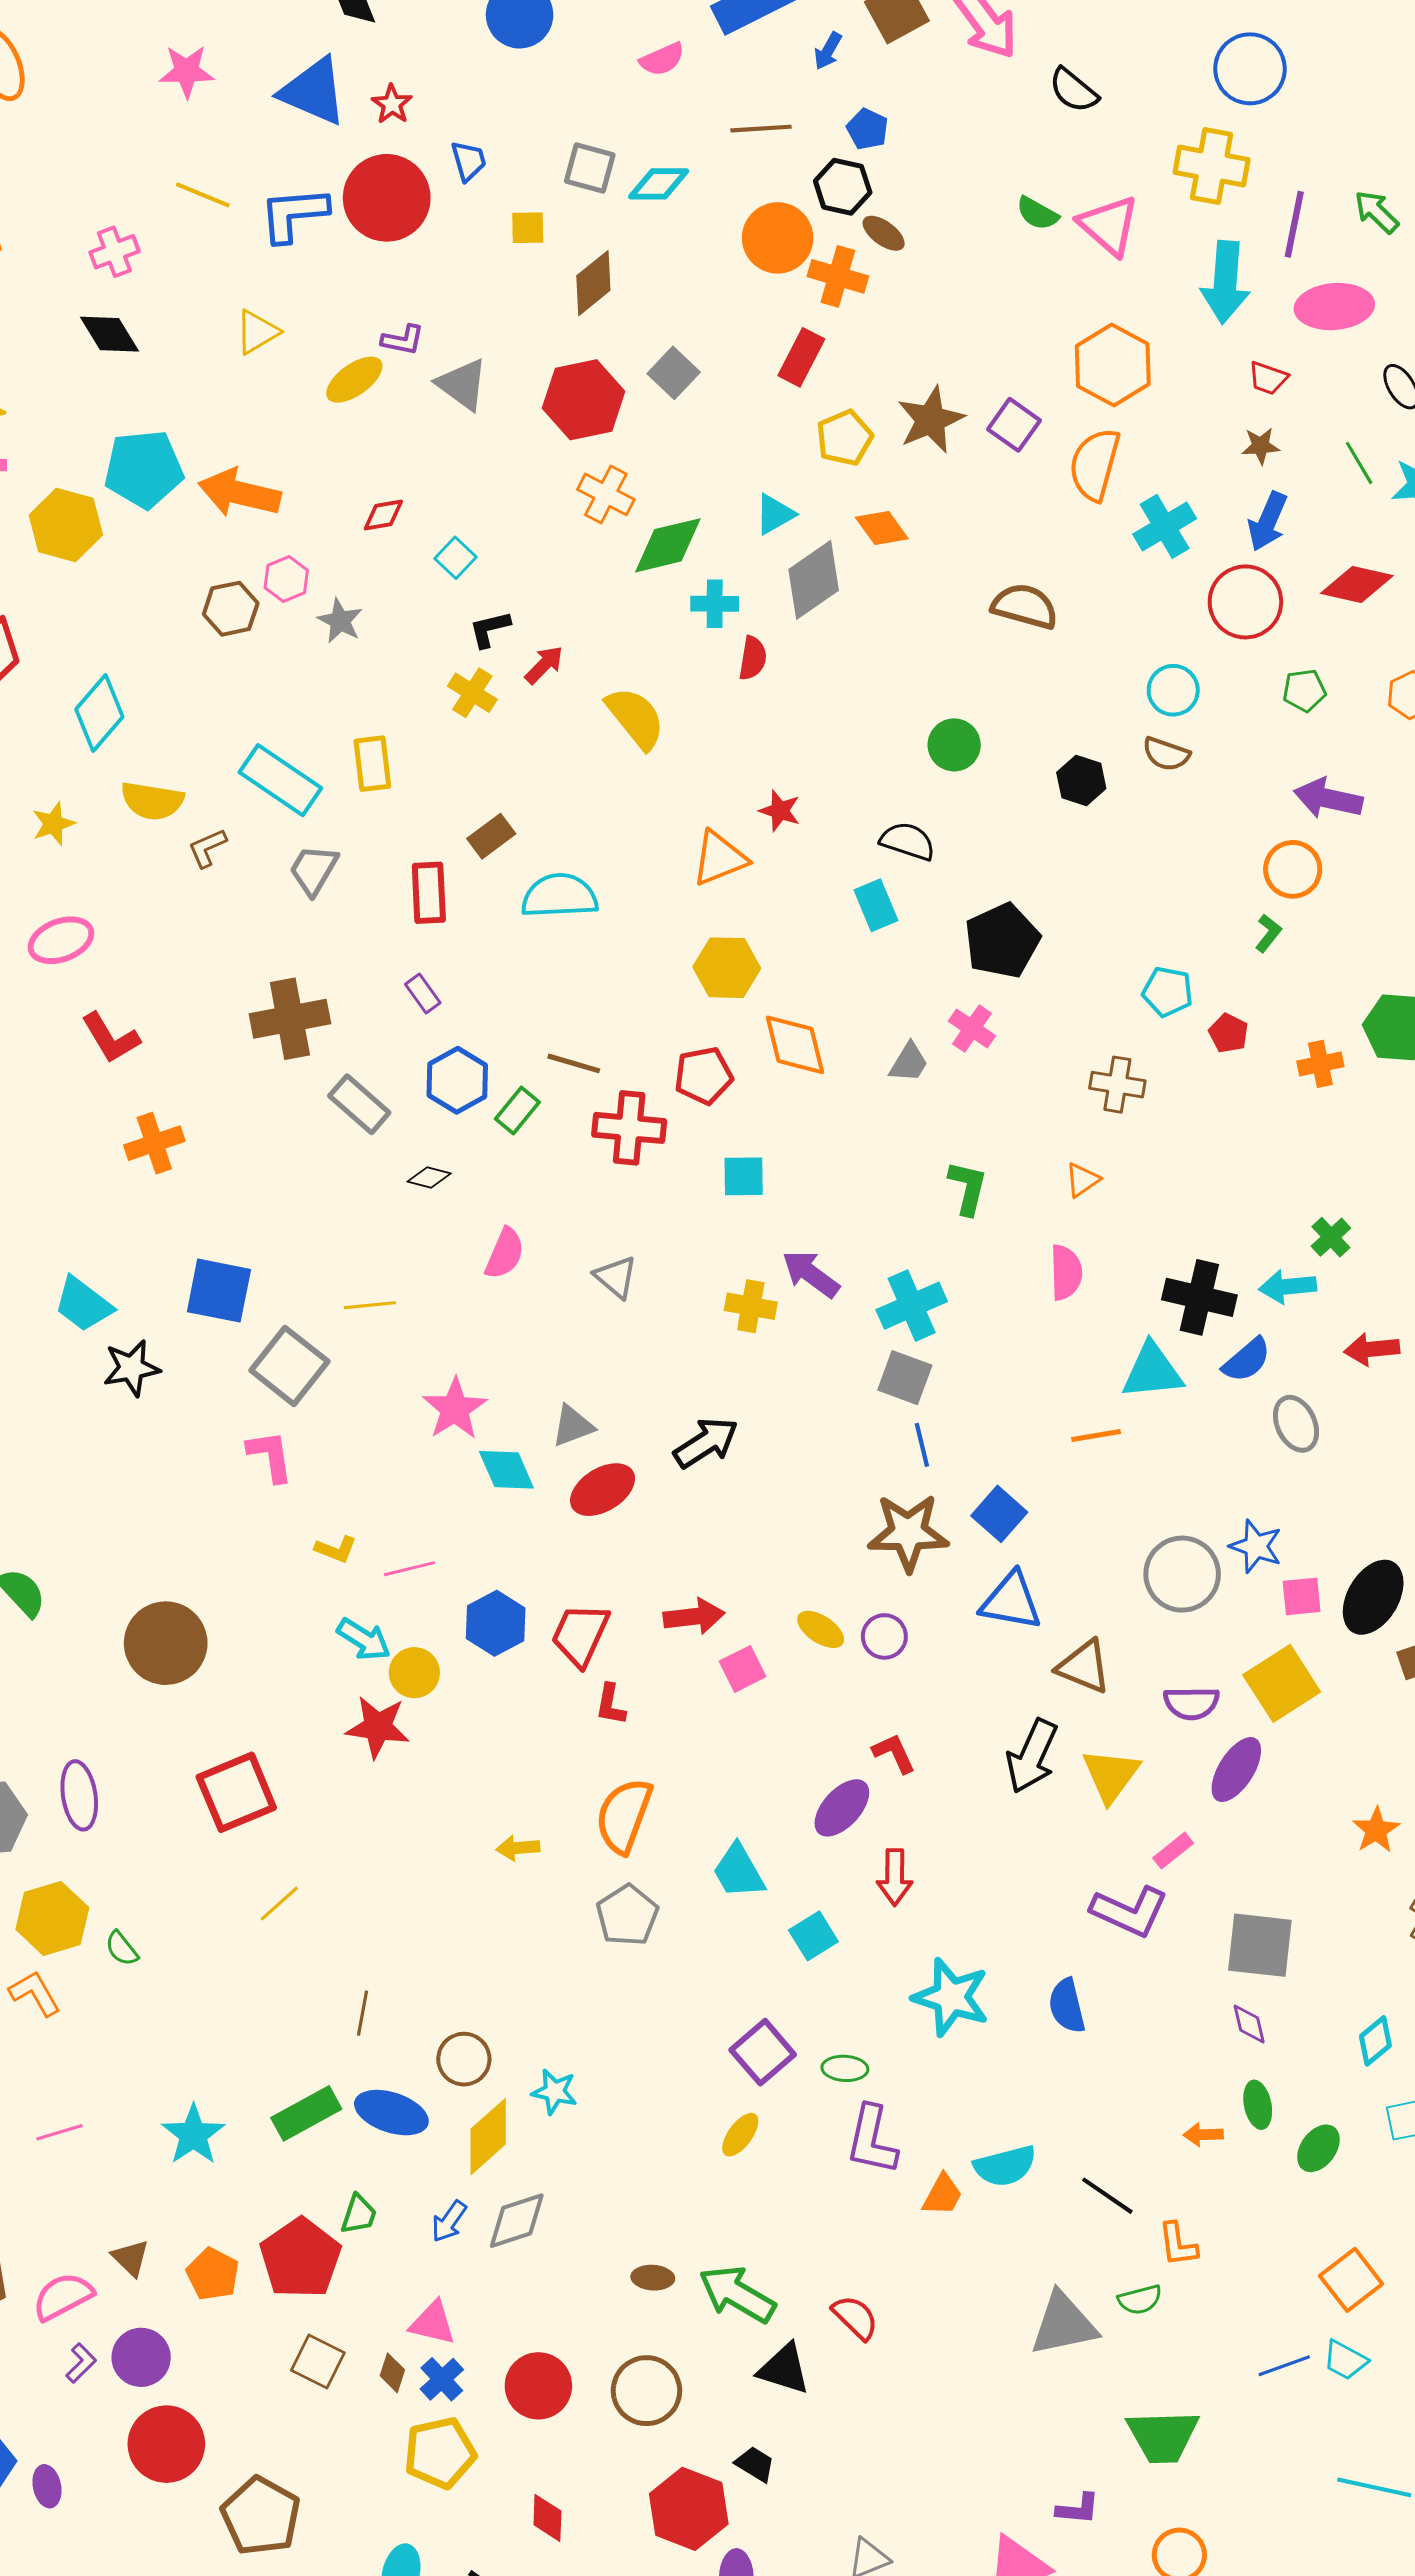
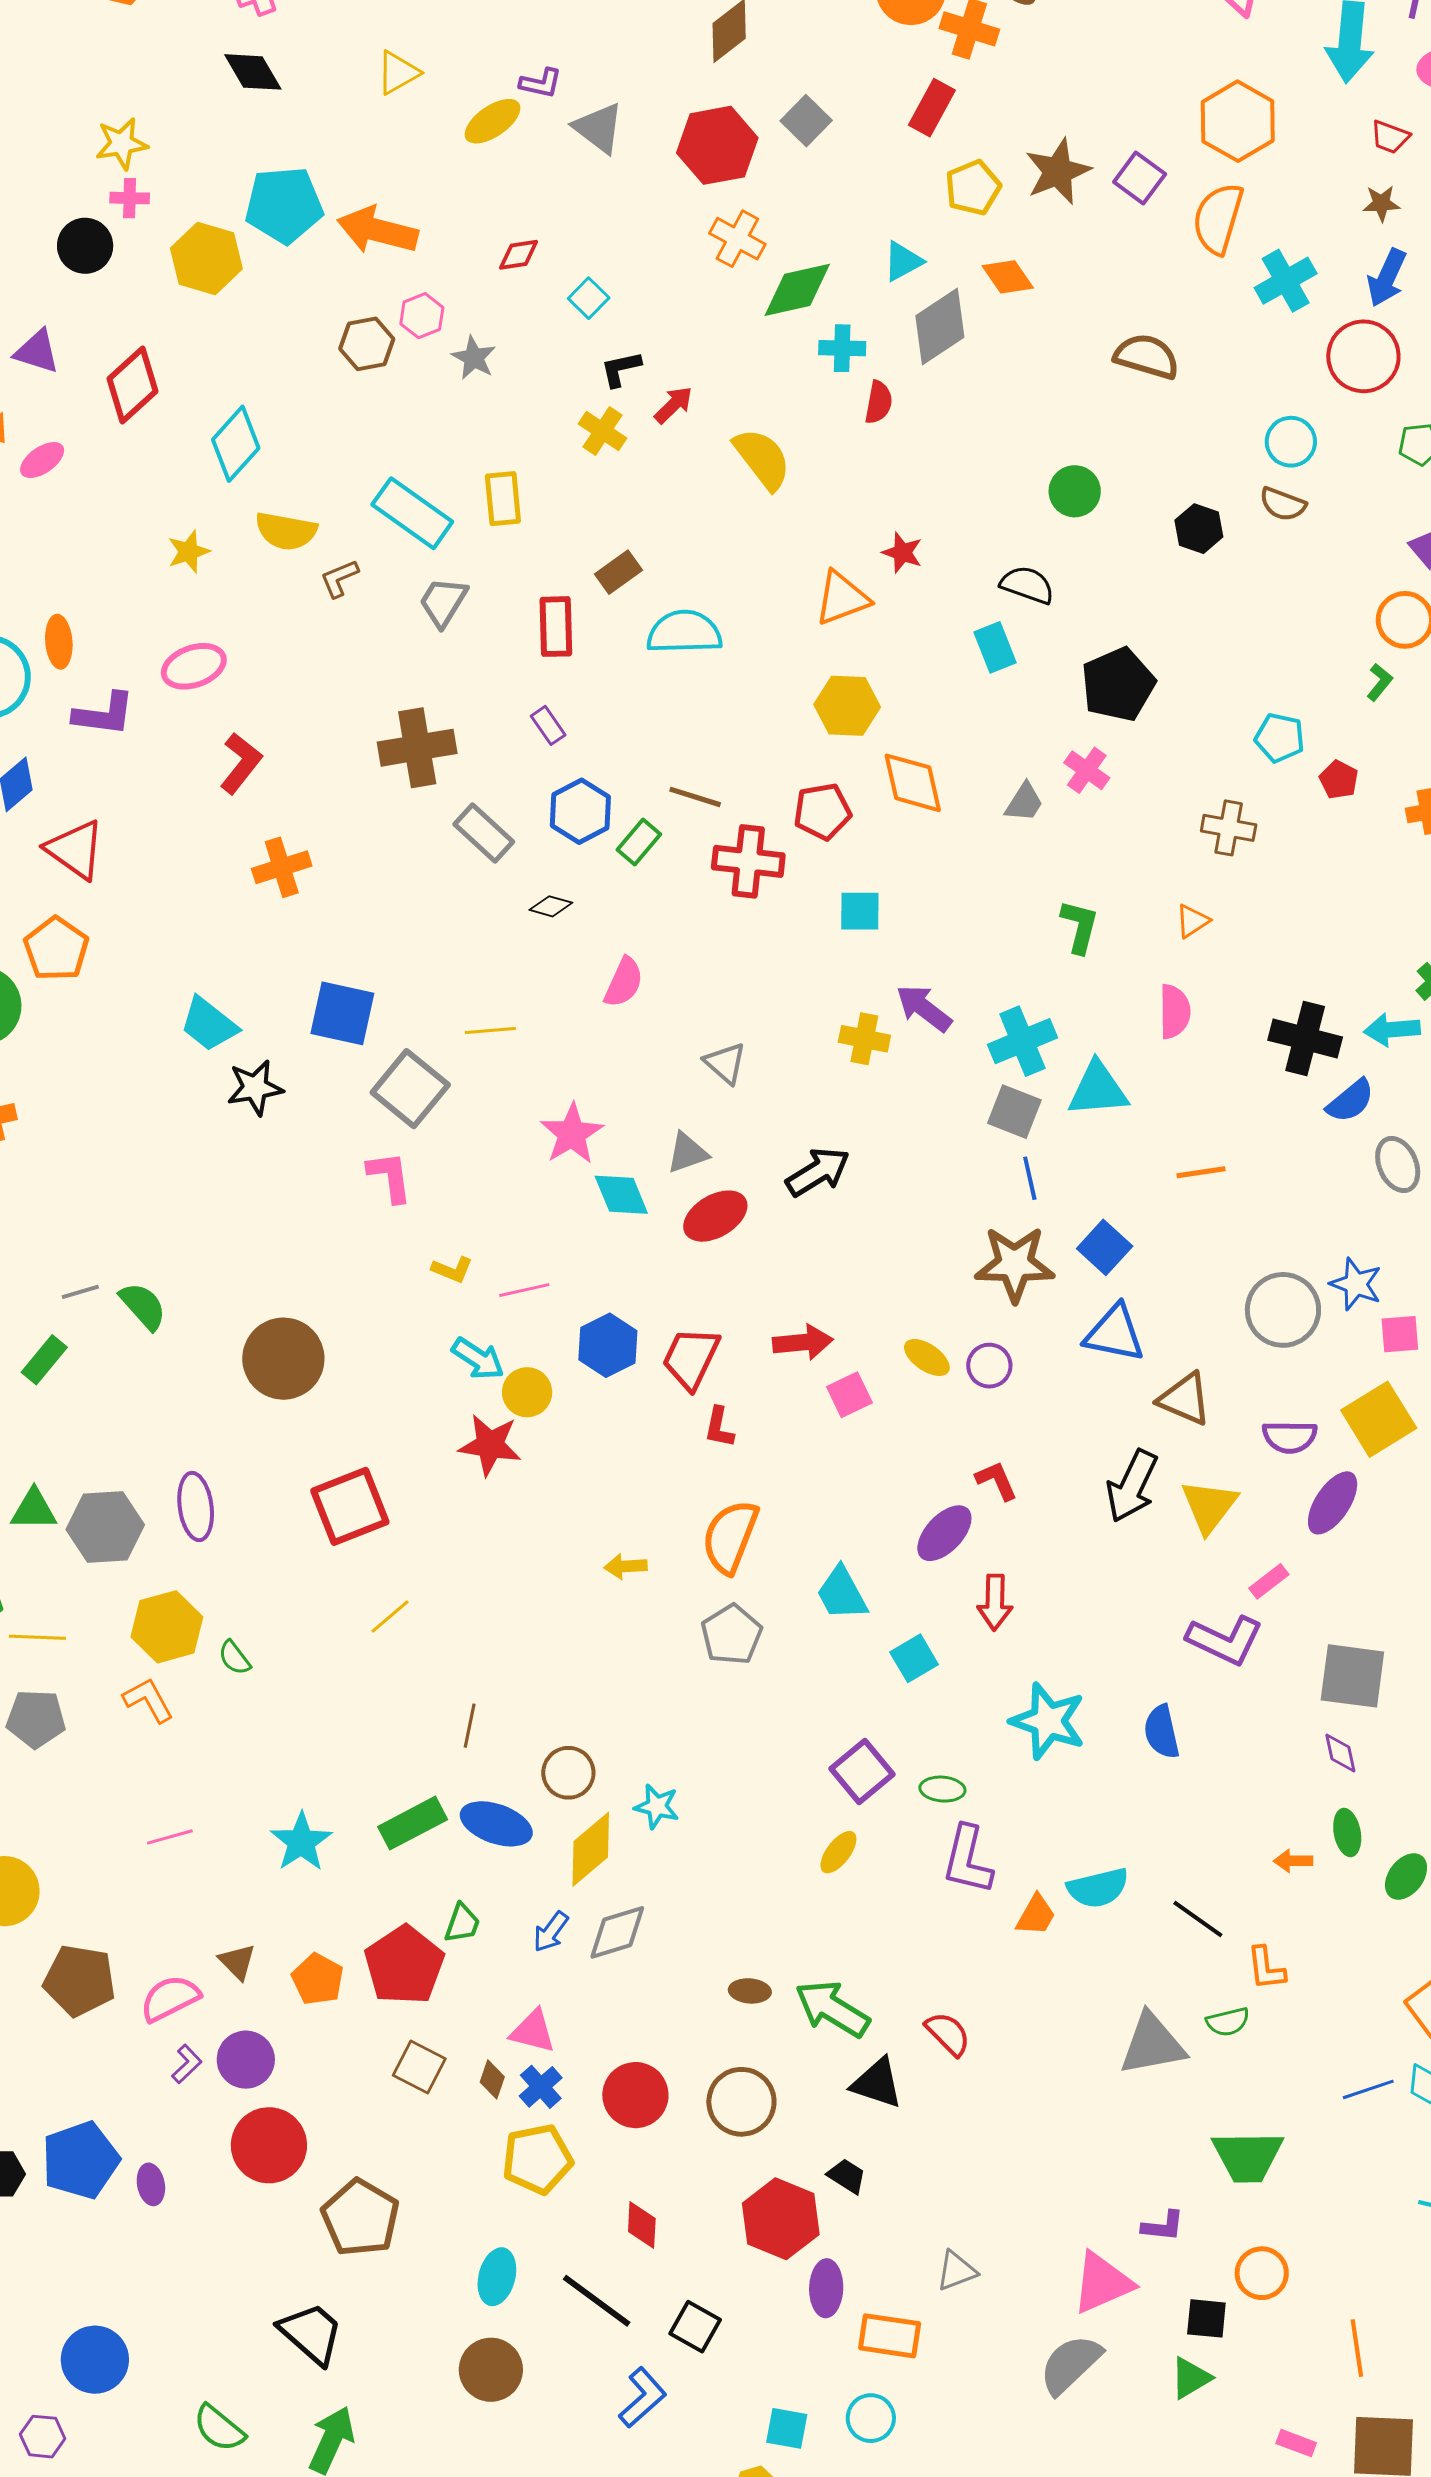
red L-shape: (111, 1038) -> (241, 763), turned -112
gray triangle: (616, 1277) -> (725, 1063), moved
cyan triangle: (1152, 1371) -> (1098, 1089), moved

